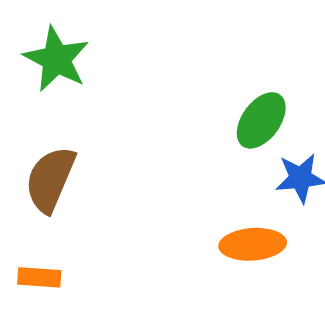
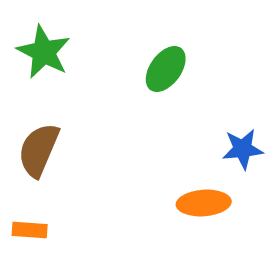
green ellipse: (261, 120) -> (166, 69), moved

